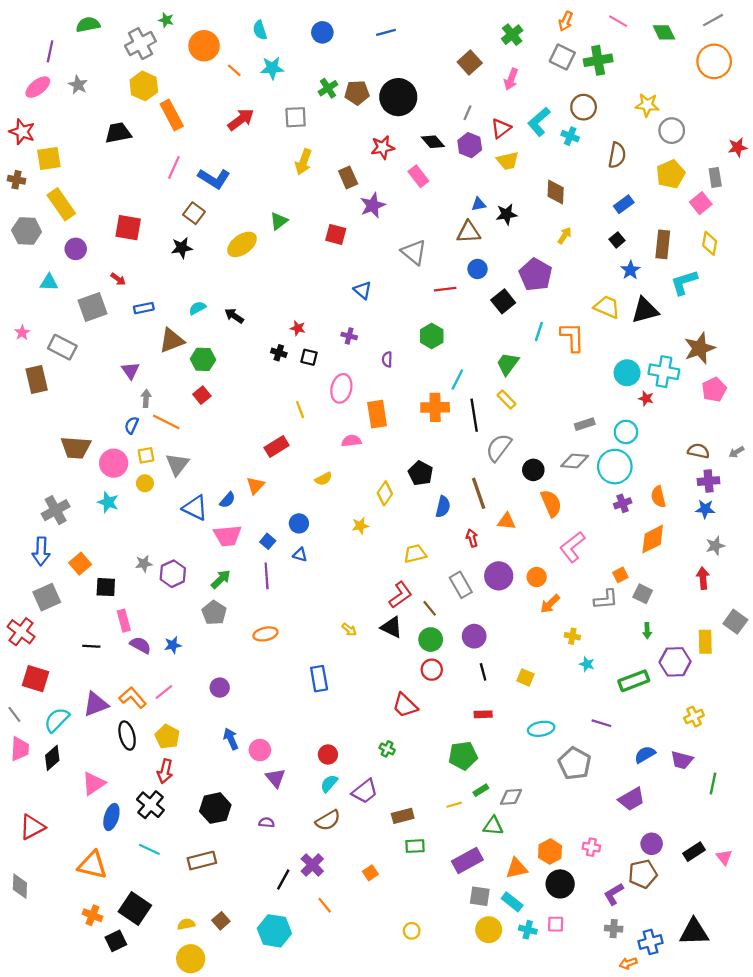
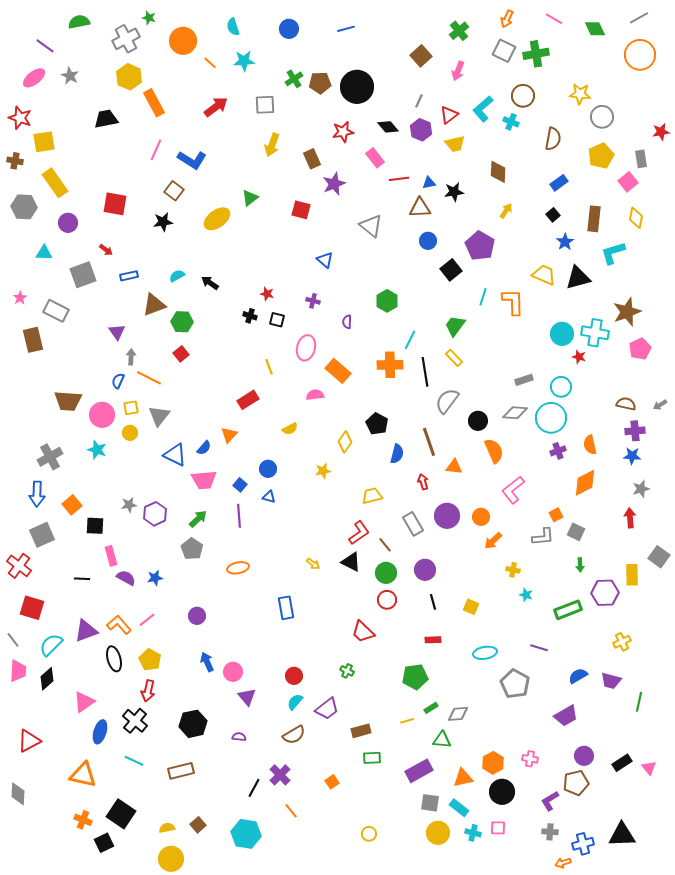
purple line: (50, 51) -> (45, 46), turned -66
red line: (445, 289) -> (399, 179), moved
orange rectangle: (377, 414) -> (338, 371), turned -40

